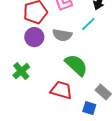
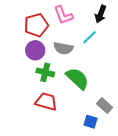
green cross: (21, 71) -> (45, 72), moved, turned -36
red trapezoid: (61, 90) -> (46, 102), moved

